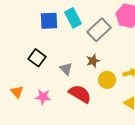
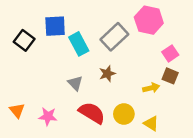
cyan rectangle: (73, 18) -> (79, 44), moved
black square: (37, 58) -> (24, 40), moved
yellow circle: (107, 80) -> (124, 114), moved

